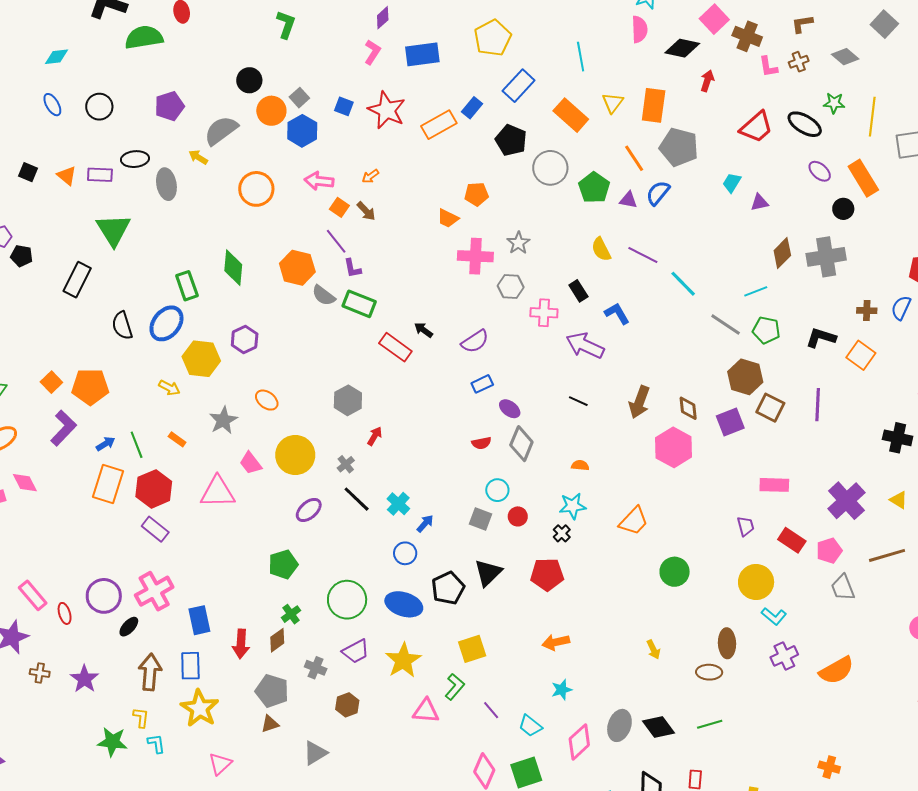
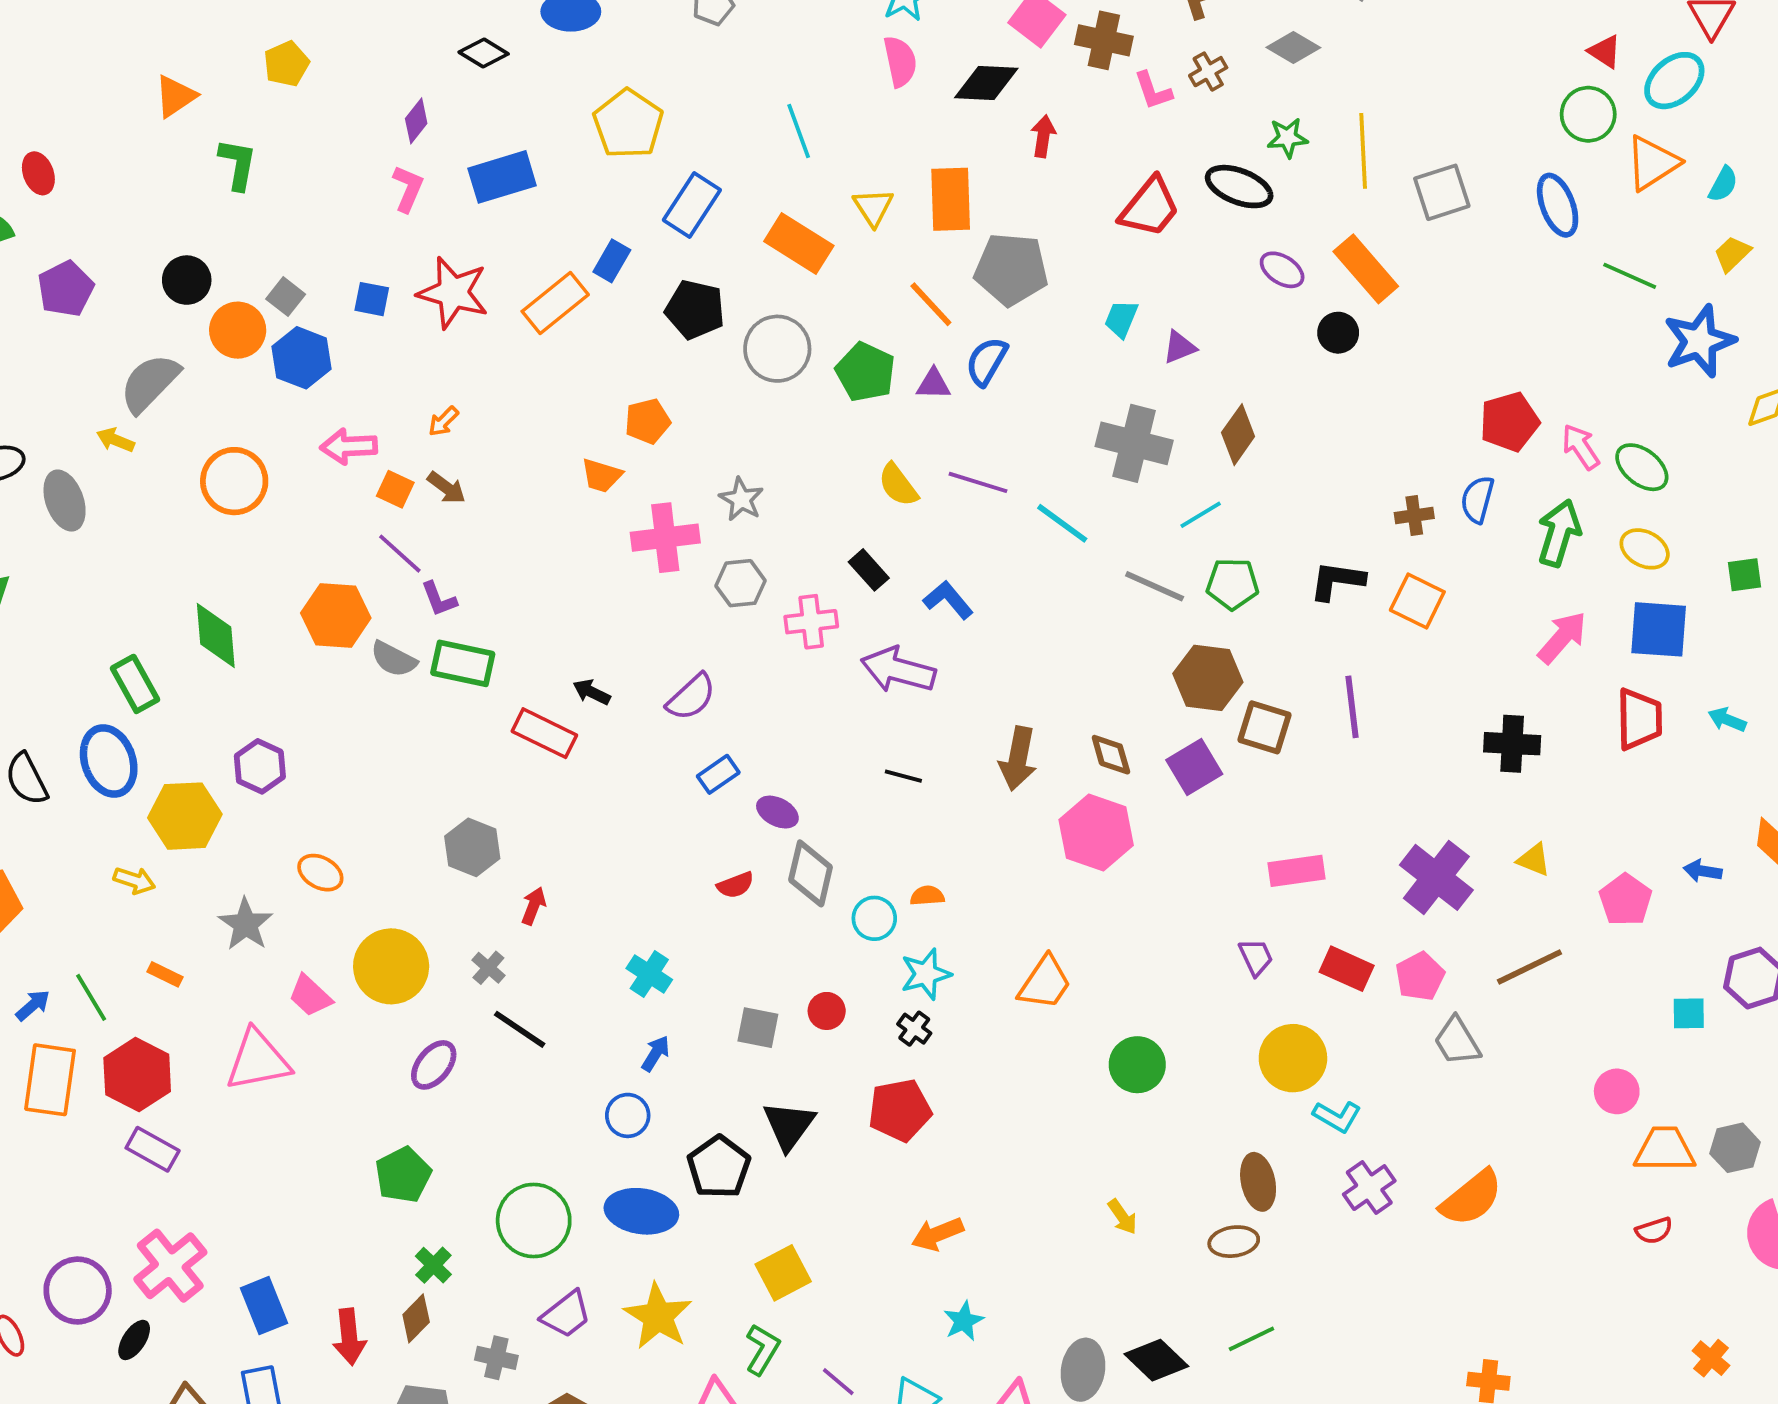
purple pentagon: (169, 106) -> (66, 289), moved
gray cross: (826, 257) -> (1134, 443), moved, turned 33
blue ellipse: (166, 323) -> (109, 761), turned -48
cyan circle: (497, 490) -> (874, 918), moved
cyan cross: (398, 504) -> (649, 974), moved

